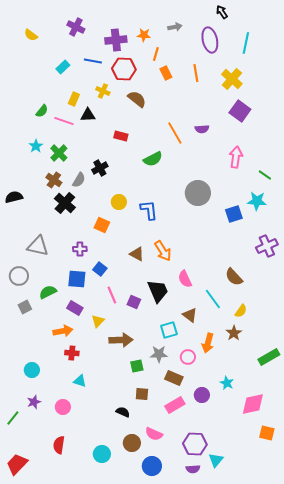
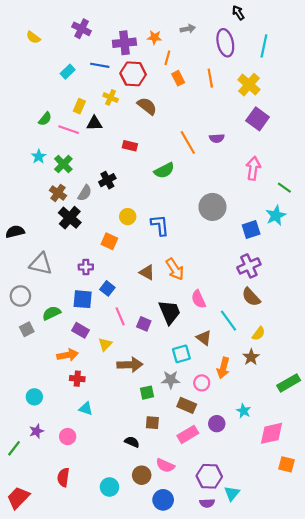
black semicircle: (14, 197) -> (15, 232), moved
cyan star: (257, 201) -> (276, 216), turned -30
purple cross: (267, 246) -> (249, 266), moved

